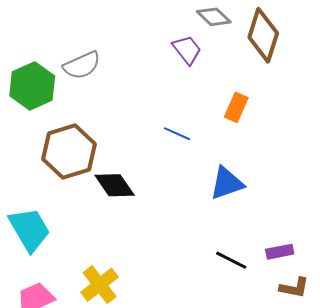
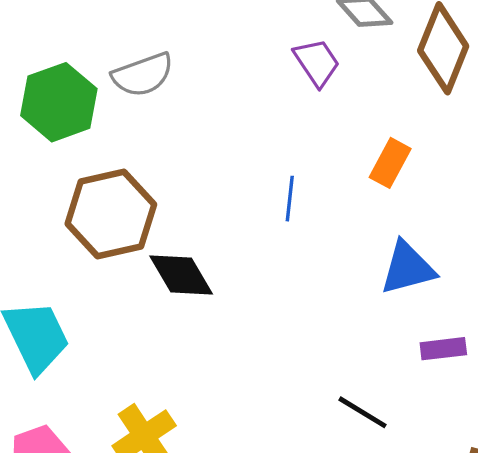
blue line: (177, 134) -> (290, 199), turned 68
blue triangle: (227, 183) -> (408, 268), moved
purple rectangle: (280, 252) -> (443, 349), moved

